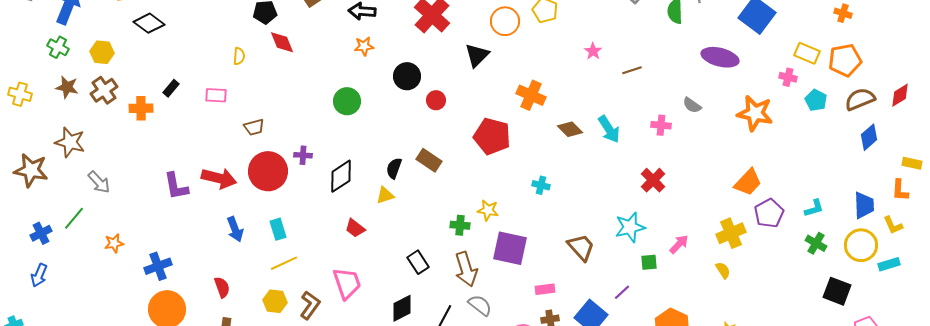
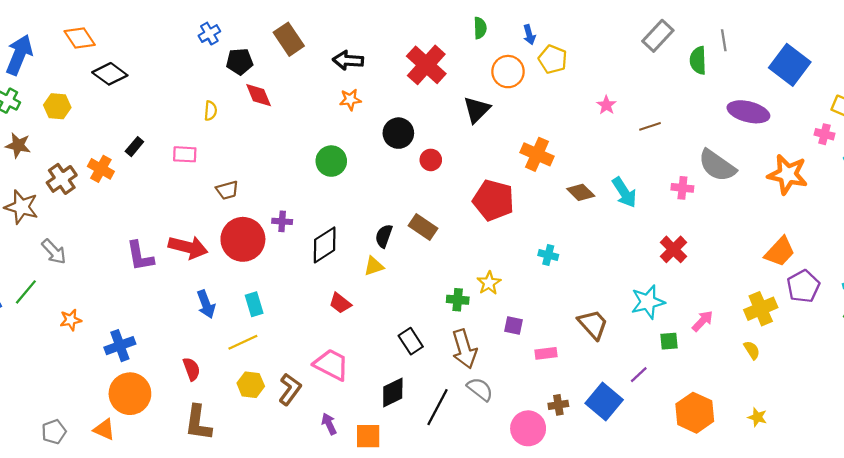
brown cross: (104, 90) -> (62, 179), moved
gray semicircle: (692, 105) -> (717, 166), size x1.8
orange cross: (141, 108) -> (101, 169), turned 30
yellow star: (488, 210) -> (489, 283), turned 30
purple square: (510, 248) -> (514, 325), size x0.5
yellow line: (284, 263) -> (243, 342), moved
pink trapezoid: (347, 283) -> (331, 365), turned -44
pink rectangle: (545, 289) -> (546, 353), moved

